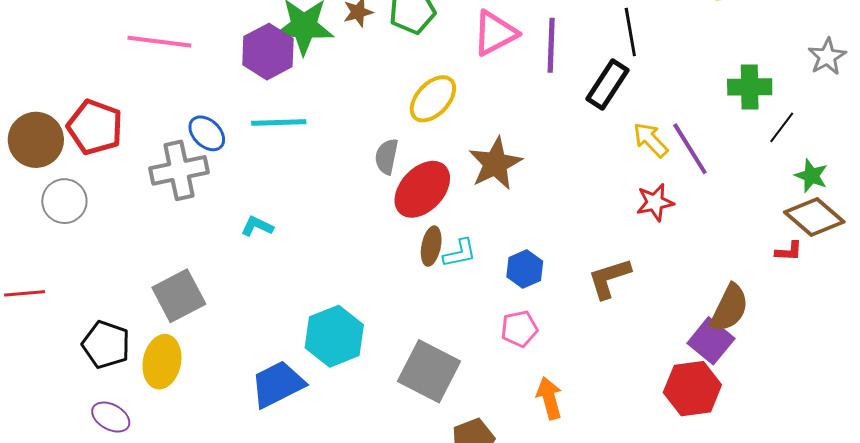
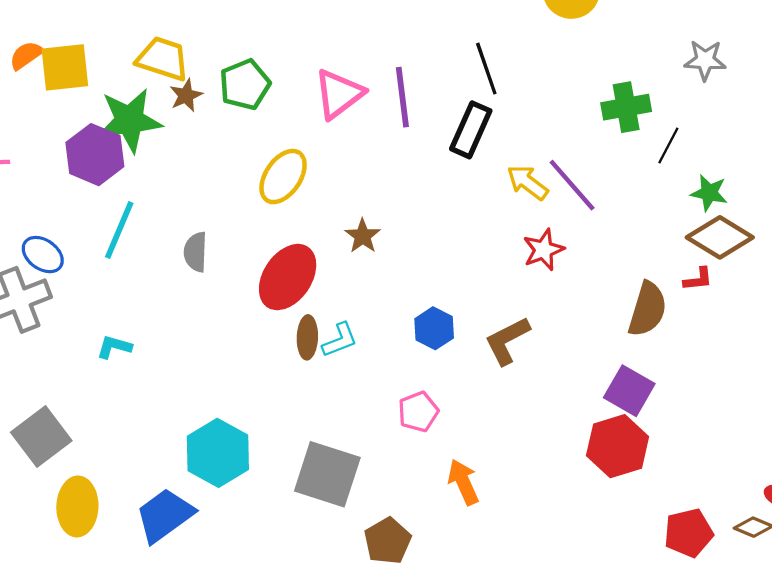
gray star: (827, 57) -> (705, 60), turned -30
cyan line: (279, 123) -> (119, 230), turned -56
gray semicircle: (387, 157) -> (196, 252), moved
brown star: (495, 164) -> (363, 236), size x0.6
blue hexagon: (525, 269) -> (434, 328), moved
brown semicircle: (729, 308) -> (647, 309), moved
yellow ellipse: (162, 362) -> (77, 506), moved

